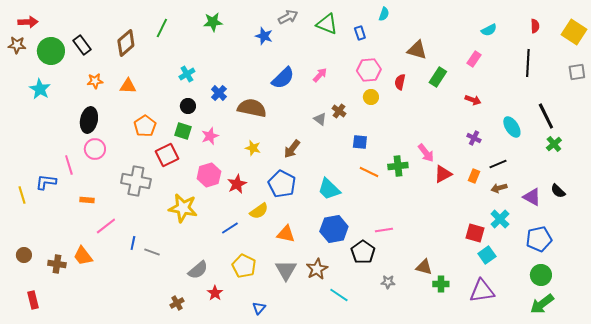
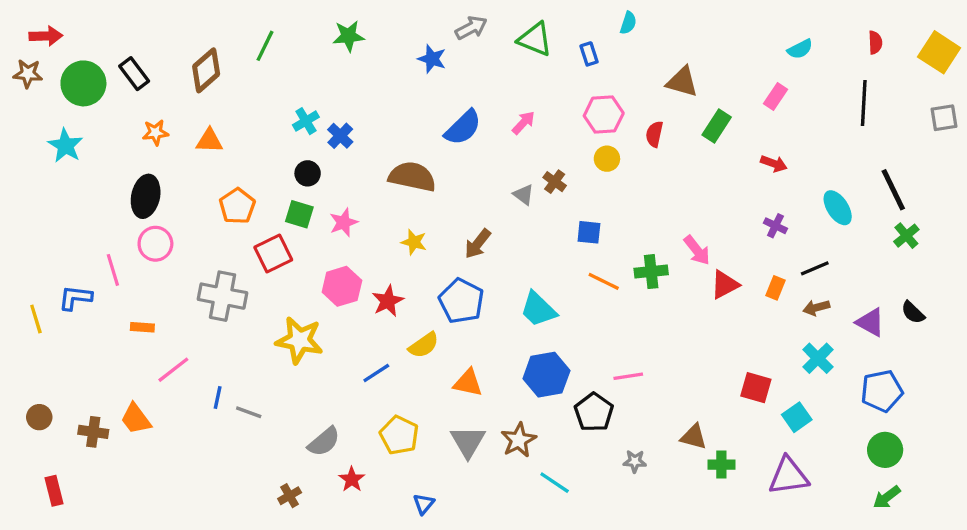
blue cross: (219, 93) -> (340, 136), moved
red square: (475, 233) -> (756, 388), moved
green arrow: (542, 304) -> (887, 497), size x0.7

